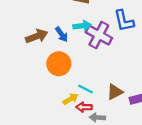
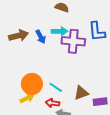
purple cross: (99, 35) -> (73, 41), turned -30
orange circle: (59, 64) -> (32, 84), moved
yellow arrow: (71, 99) -> (27, 98), moved

